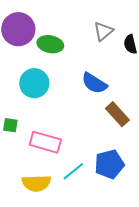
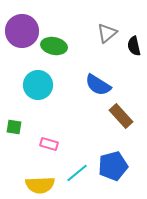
pink rectangle: (45, 142) -> (49, 144), size x0.6

